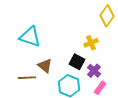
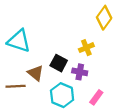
black square: (77, 62) -> (59, 63), moved
purple cross: (94, 71) -> (80, 72), moved, turned -32

